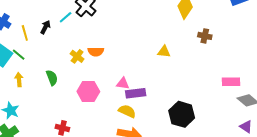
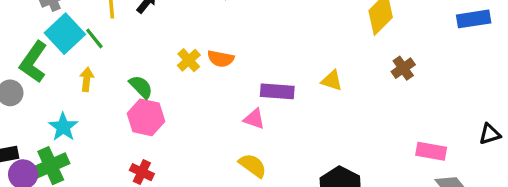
brown cross: (205, 36) -> (403, 68), turned 32
green semicircle: (52, 78) -> (141, 87), turned -35
pink hexagon: (88, 92) -> (146, 117), moved
purple rectangle: (136, 93) -> (277, 91), moved

